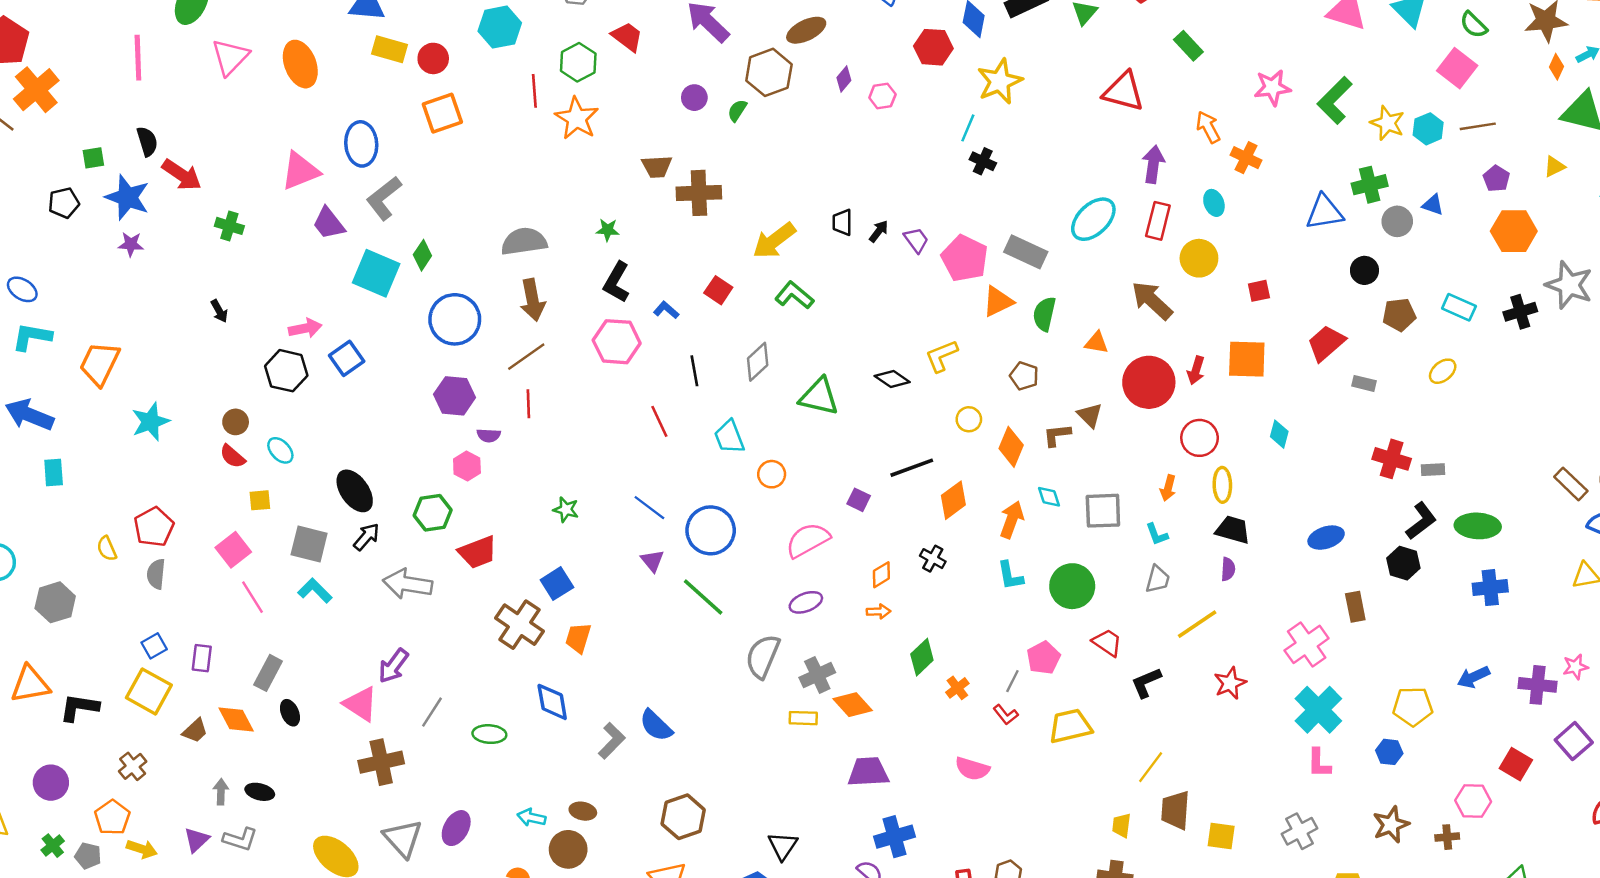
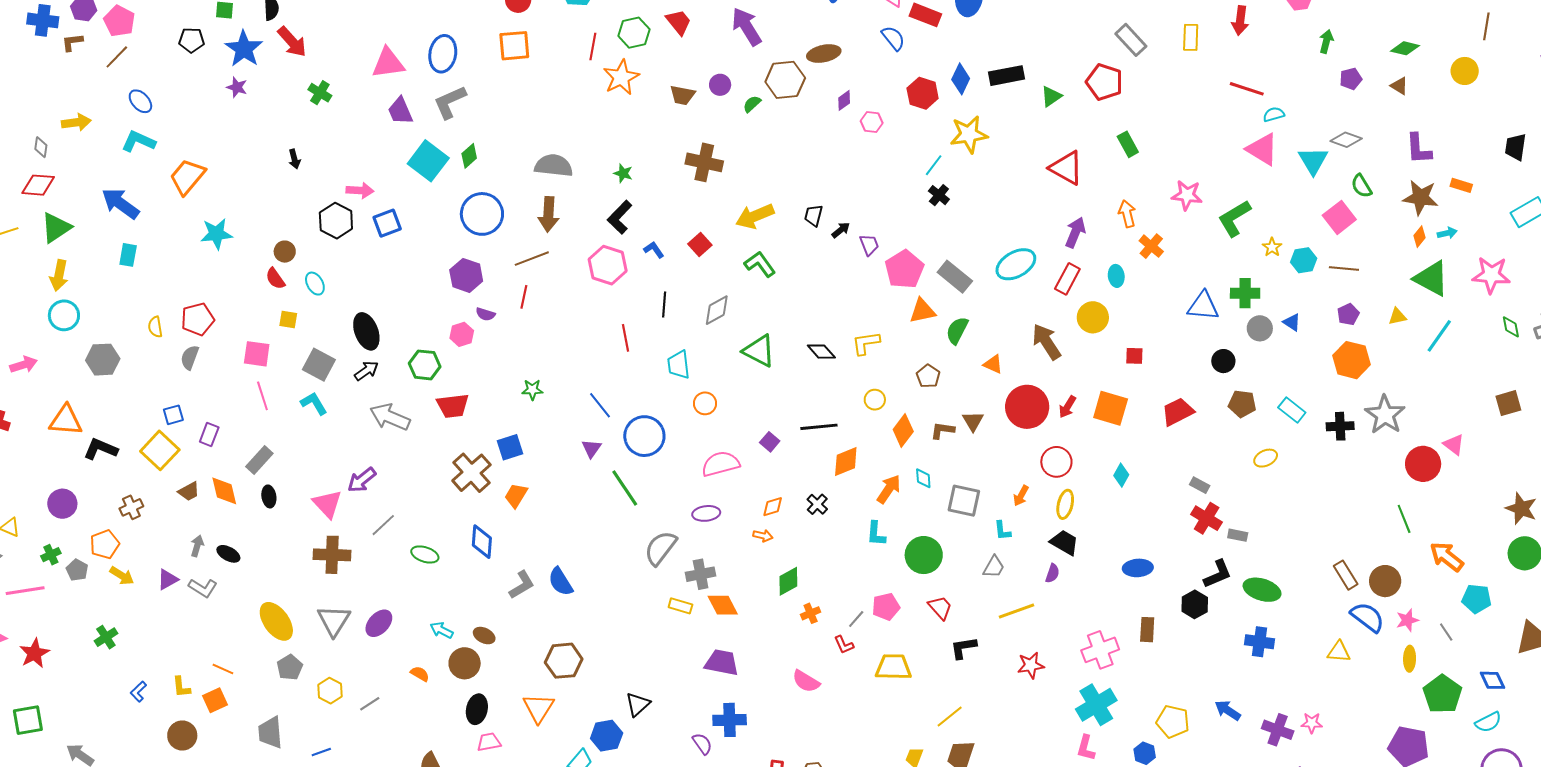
yellow star: (1387, 123) -> (1272, 247), size x0.7
brown trapezoid: (657, 167) -> (682, 95), moved
gray rectangle: (1364, 383) -> (1200, 485), moved
green star: (566, 510) -> (532, 390), turned -30
pink square: (233, 550) -> (257, 354), turned 32
blue arrow: (1473, 677) -> (1228, 710), turned 44

